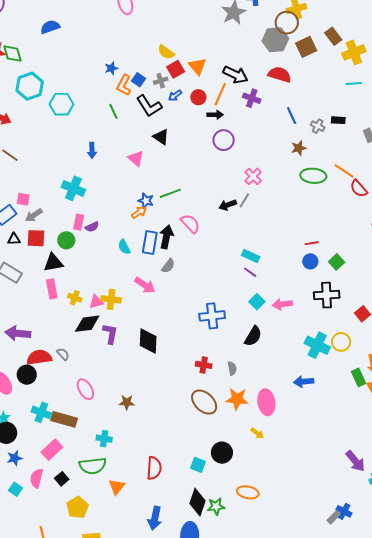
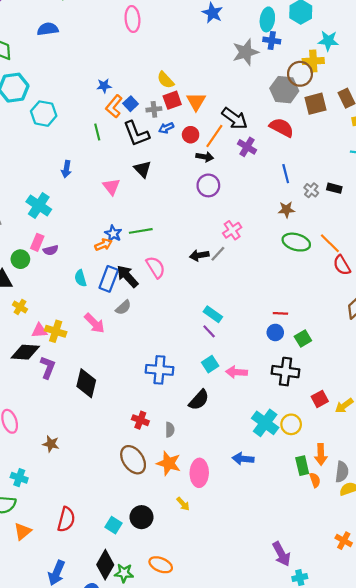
black arrow: (166, 237) -> (127, 276), turned -65
yellow cross: (75, 298) -> (20, 307), moved

